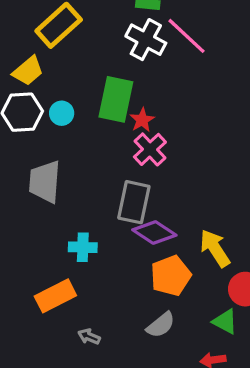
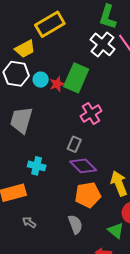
red star: (142, 120) -> (57, 84), moved
gray rectangle: (134, 202) -> (74, 144), size x0.6
gray semicircle: (161, 325) -> (75, 224), turned -84

